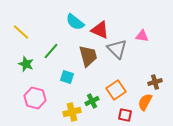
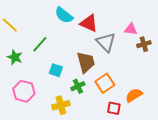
brown trapezoid: (88, 56) -> (86, 62), moved
brown cross: (155, 82) -> (144, 44), moved
green cross: (92, 101) -> (78, 86), moved
orange semicircle: (145, 102) -> (134, 95), turned 30

